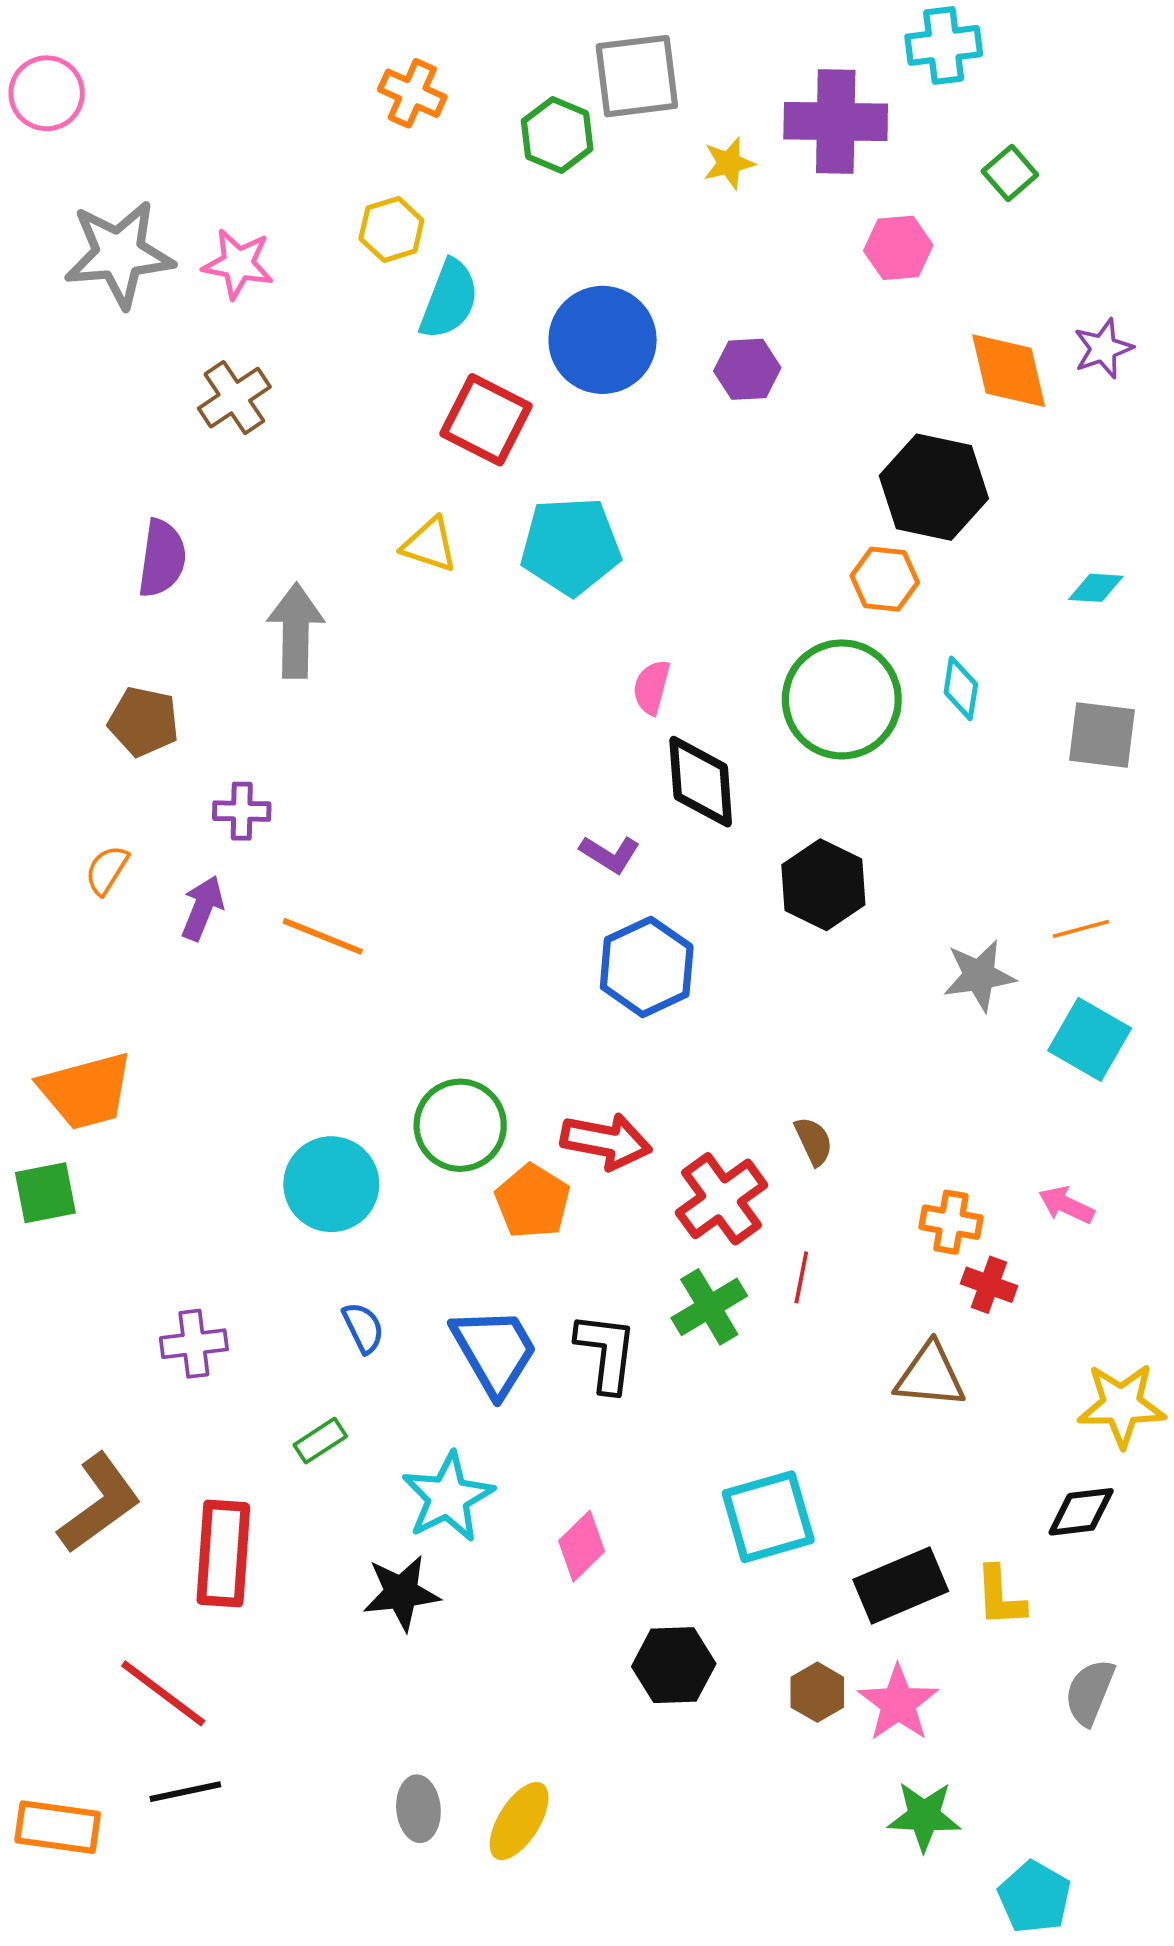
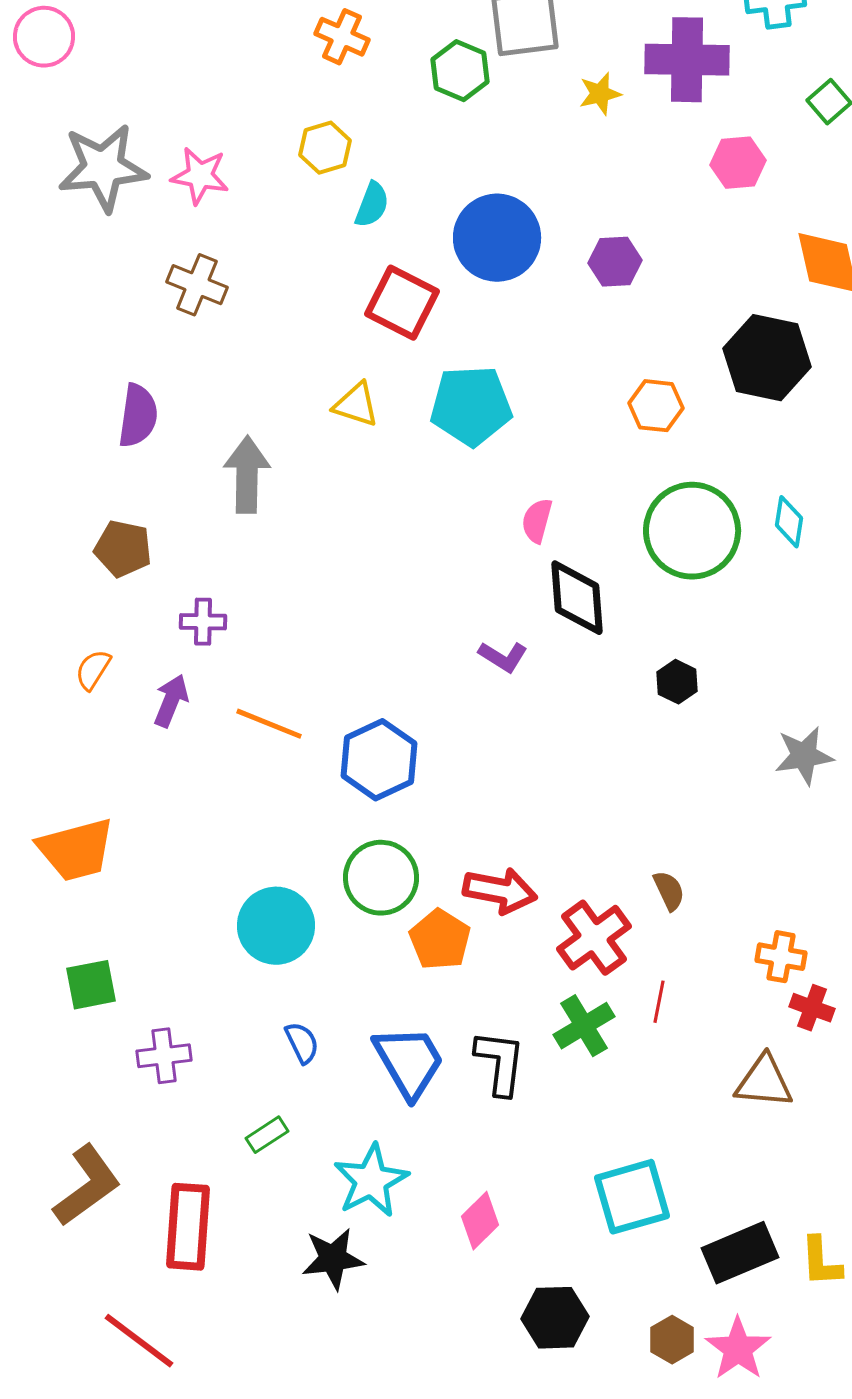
cyan semicircle: (449, 299) -> (372, 205), size x0.7
brown cross: (234, 398) -> (197, 285), turned -34
orange hexagon: (885, 579) -> (656, 406), moved
black hexagon: (823, 885) -> (677, 682), size x0.6
blue hexagon: (647, 967) -> (379, 760), moved
green square: (45, 1193) -> (91, 985), moved

